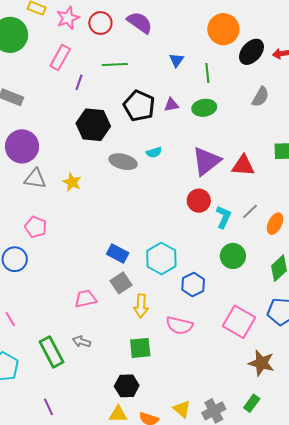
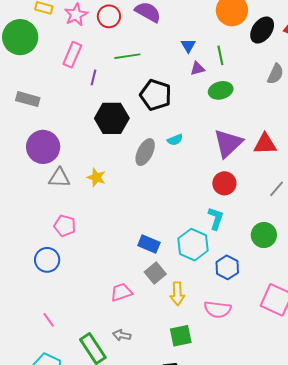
purple triangle: (171, 105) -> (197, 69), moved
gray ellipse: (123, 162) -> (145, 152), turned -72
cyan L-shape: (223, 217) -> (216, 218), moved

